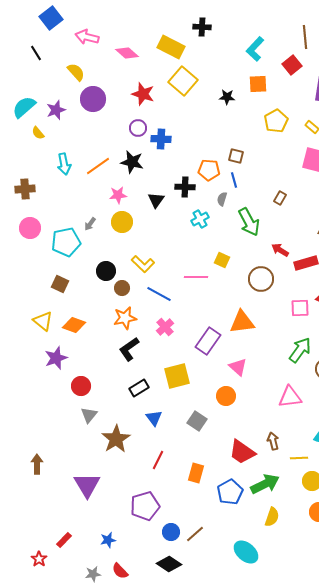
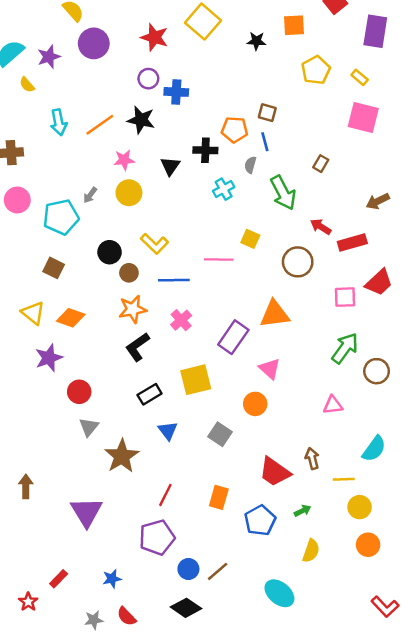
blue line: (159, 294) -> (174, 280), turned -30
pink triangle: (290, 397) -> (333, 405), size x0.7
red line: (158, 460) -> (165, 495), moved
green arrow: (265, 484) -> (303, 511), size x0.5

